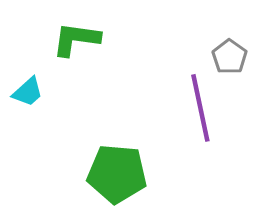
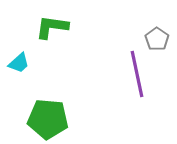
green pentagon: (117, 174) -> (48, 119), moved

